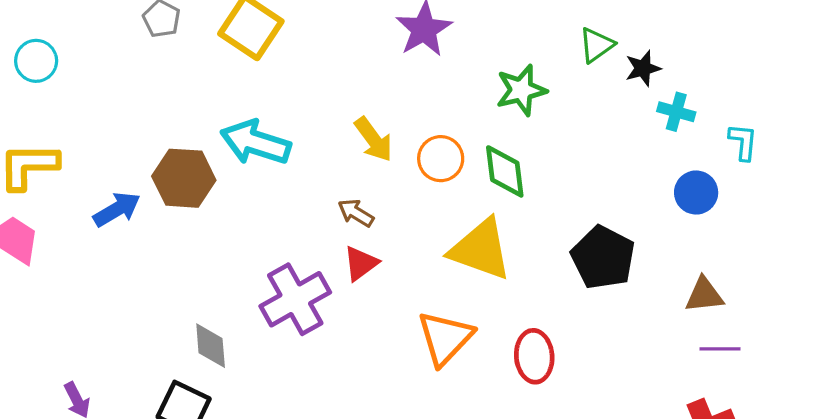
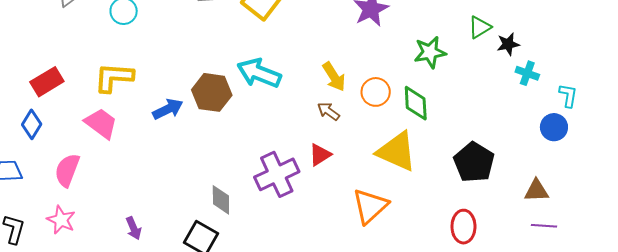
blue circle: (696, 193) -> (554, 127), moved
brown arrow: (356, 213) -> (328, 111), moved
red ellipse: (534, 356) -> (463, 227), moved

